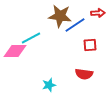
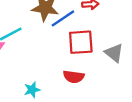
red square: (90, 45) -> (81, 42), size x1.6

